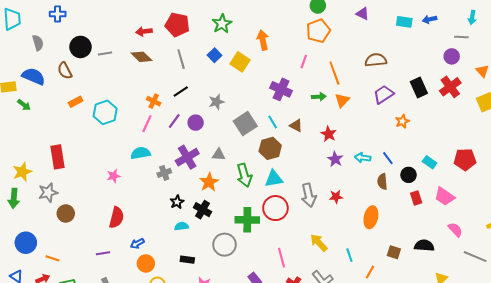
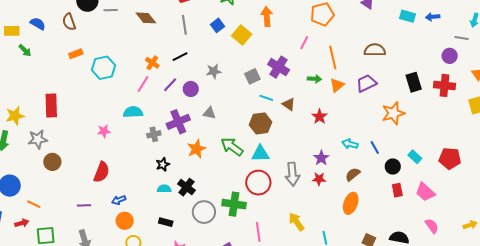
blue semicircle: (33, 76) -> (38, 24), size x0.7
red cross: (450, 87) -> (445, 85), turned 35
purple trapezoid: (384, 94) -> (366, 83), moved
orange star: (402, 121) -> (393, 113), size x1.6
cyan line: (273, 122) -> (266, 98), turned -48
gray square: (245, 124) -> (252, 76), moved, size x0.7
gray triangle: (219, 155) -> (209, 113), moved
purple star: (335, 159) -> (321, 158), moved
green arrow: (244, 175) -> (232, 147), turned 135
brown semicircle: (382, 182) -> (353, 174), moved, turned 49
black cross: (202, 210) -> (186, 187), moved
green cross: (247, 220) -> (234, 204), moved

